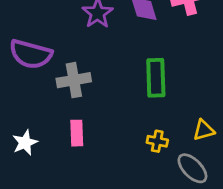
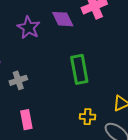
gray cross: (74, 80) -> (18, 80), size x0.7

